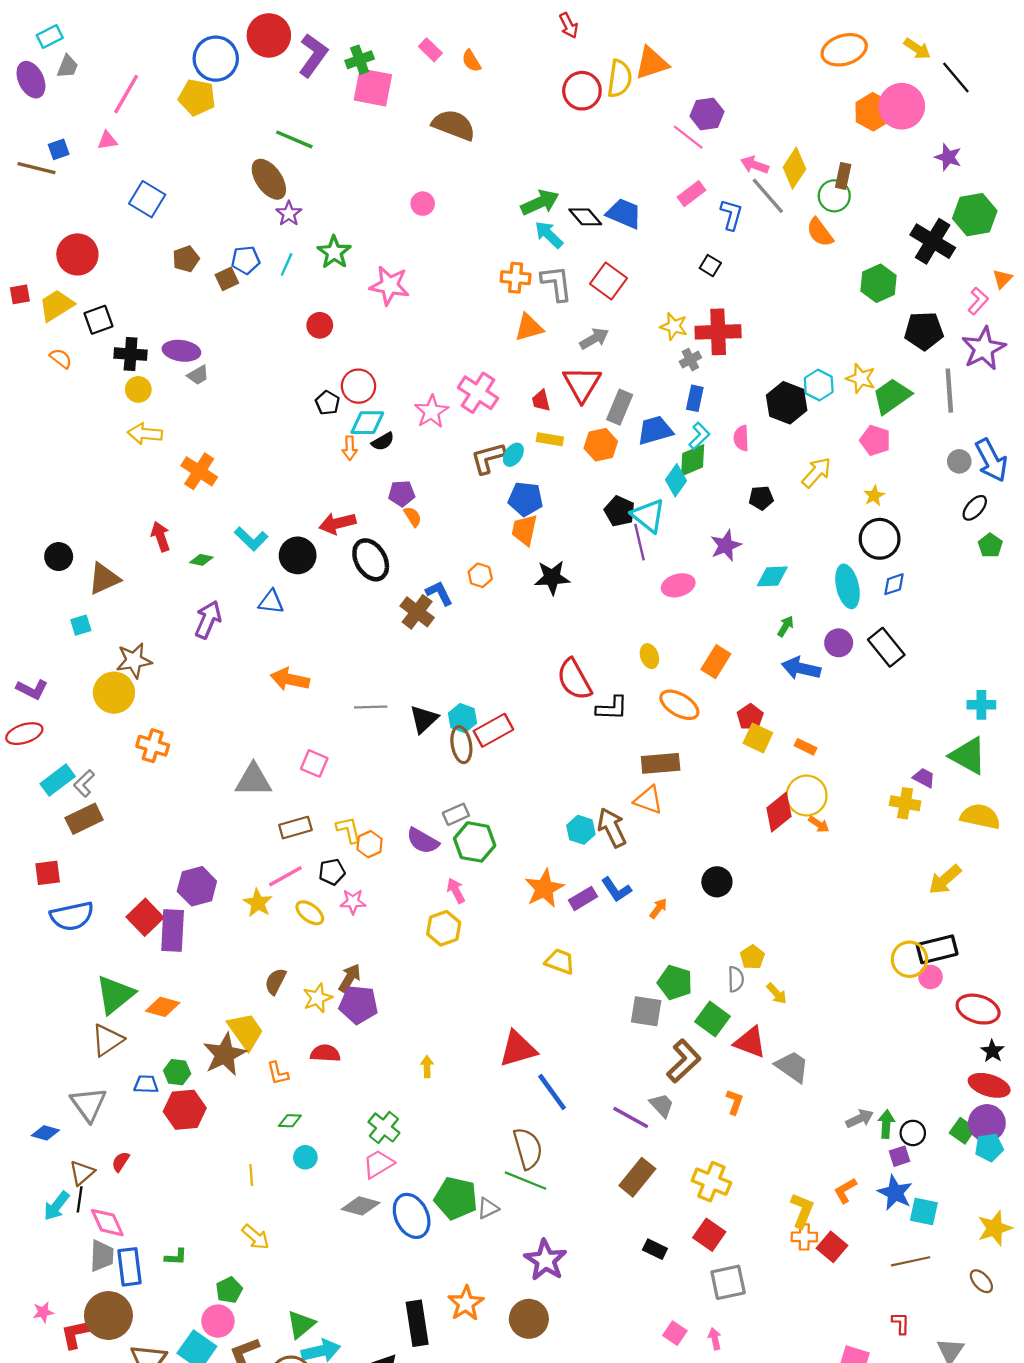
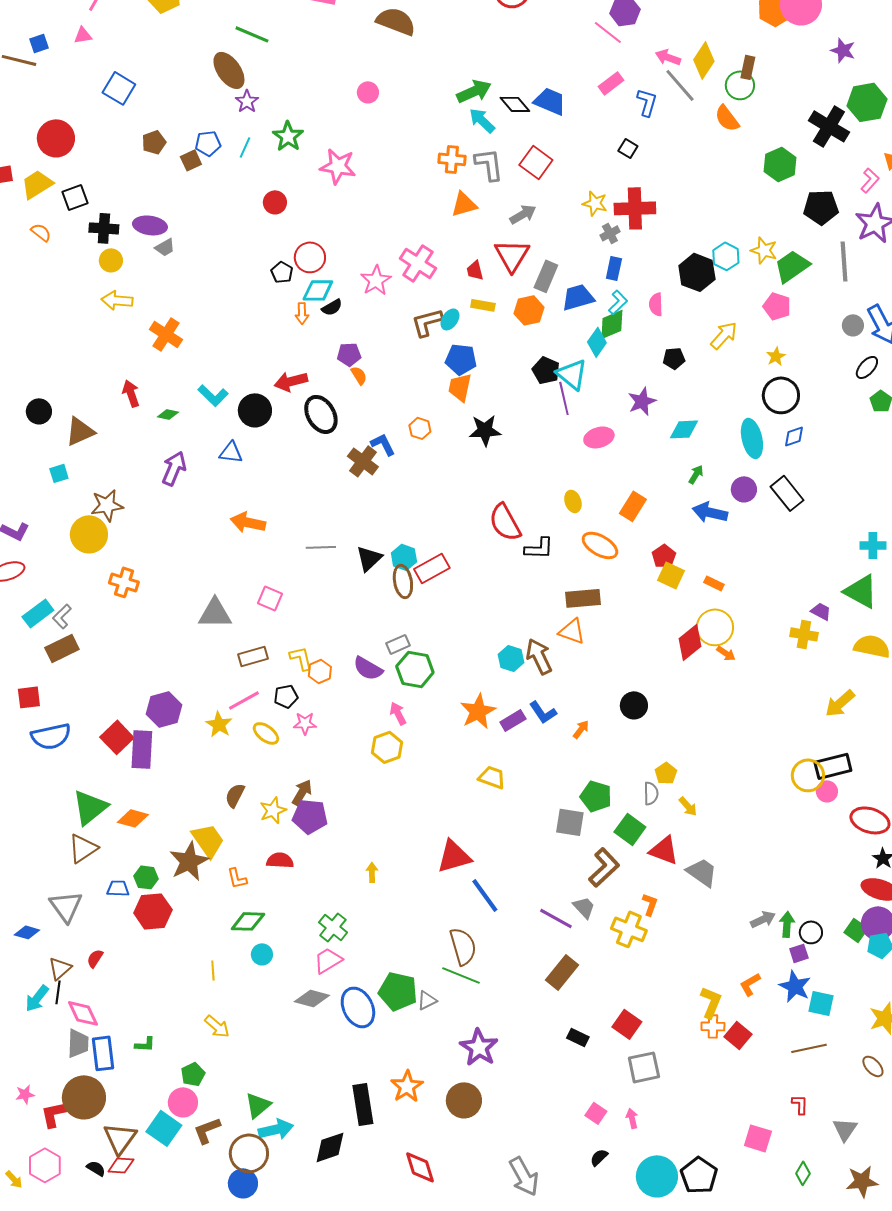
green diamond: (290, 1121) -> (248, 921), size x1.6
yellow cross: (711, 1182) -> (629, 929), moved

